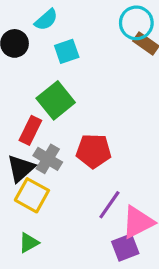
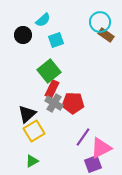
red rectangle: (30, 130) -> (52, 89), moved
gray cross: (48, 159) -> (54, 103), moved
yellow square: (32, 195) -> (34, 131), turned 30

